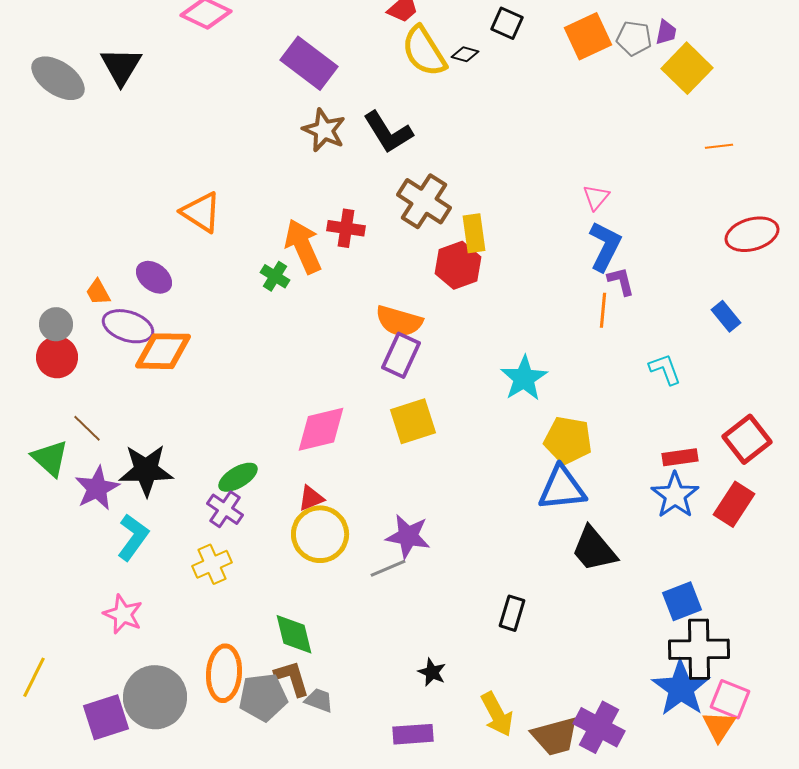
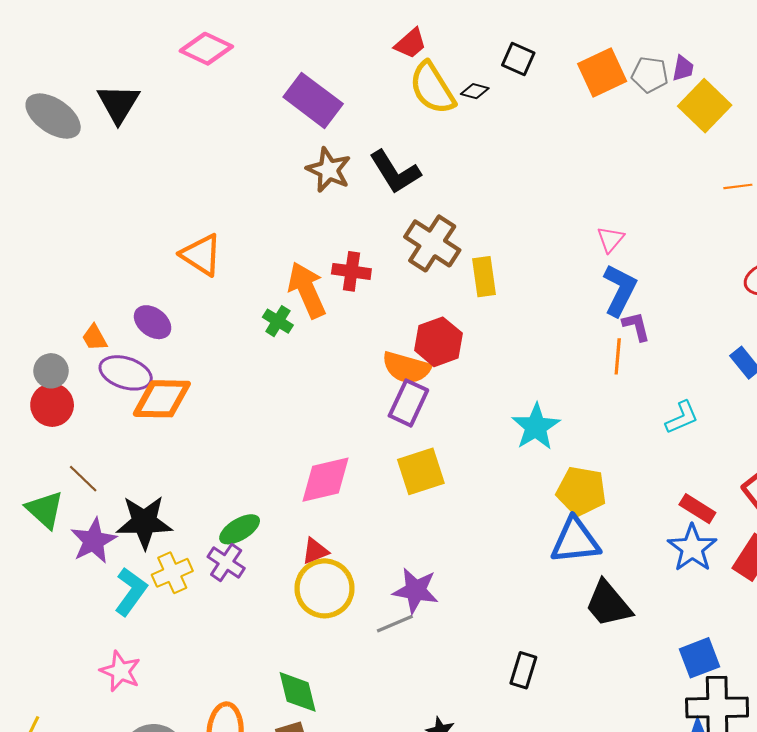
red hexagon: (458, 265) -> (438, 342), moved
cyan L-shape: (665, 369) -> (682, 417), turned 87
red rectangle: (680, 457) -> (697, 509), turned 40
yellow cross: (212, 564) -> (172, 573), moved

